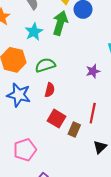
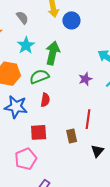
green arrow: (60, 23) -> (53, 53), moved
red square: (57, 119) -> (39, 132), moved, turned -30
brown rectangle: (74, 129) -> (72, 136), turned -32

